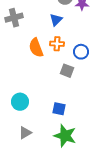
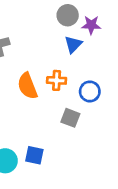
blue triangle: (56, 20) -> (73, 44), moved
blue square: (59, 109) -> (34, 155), moved

